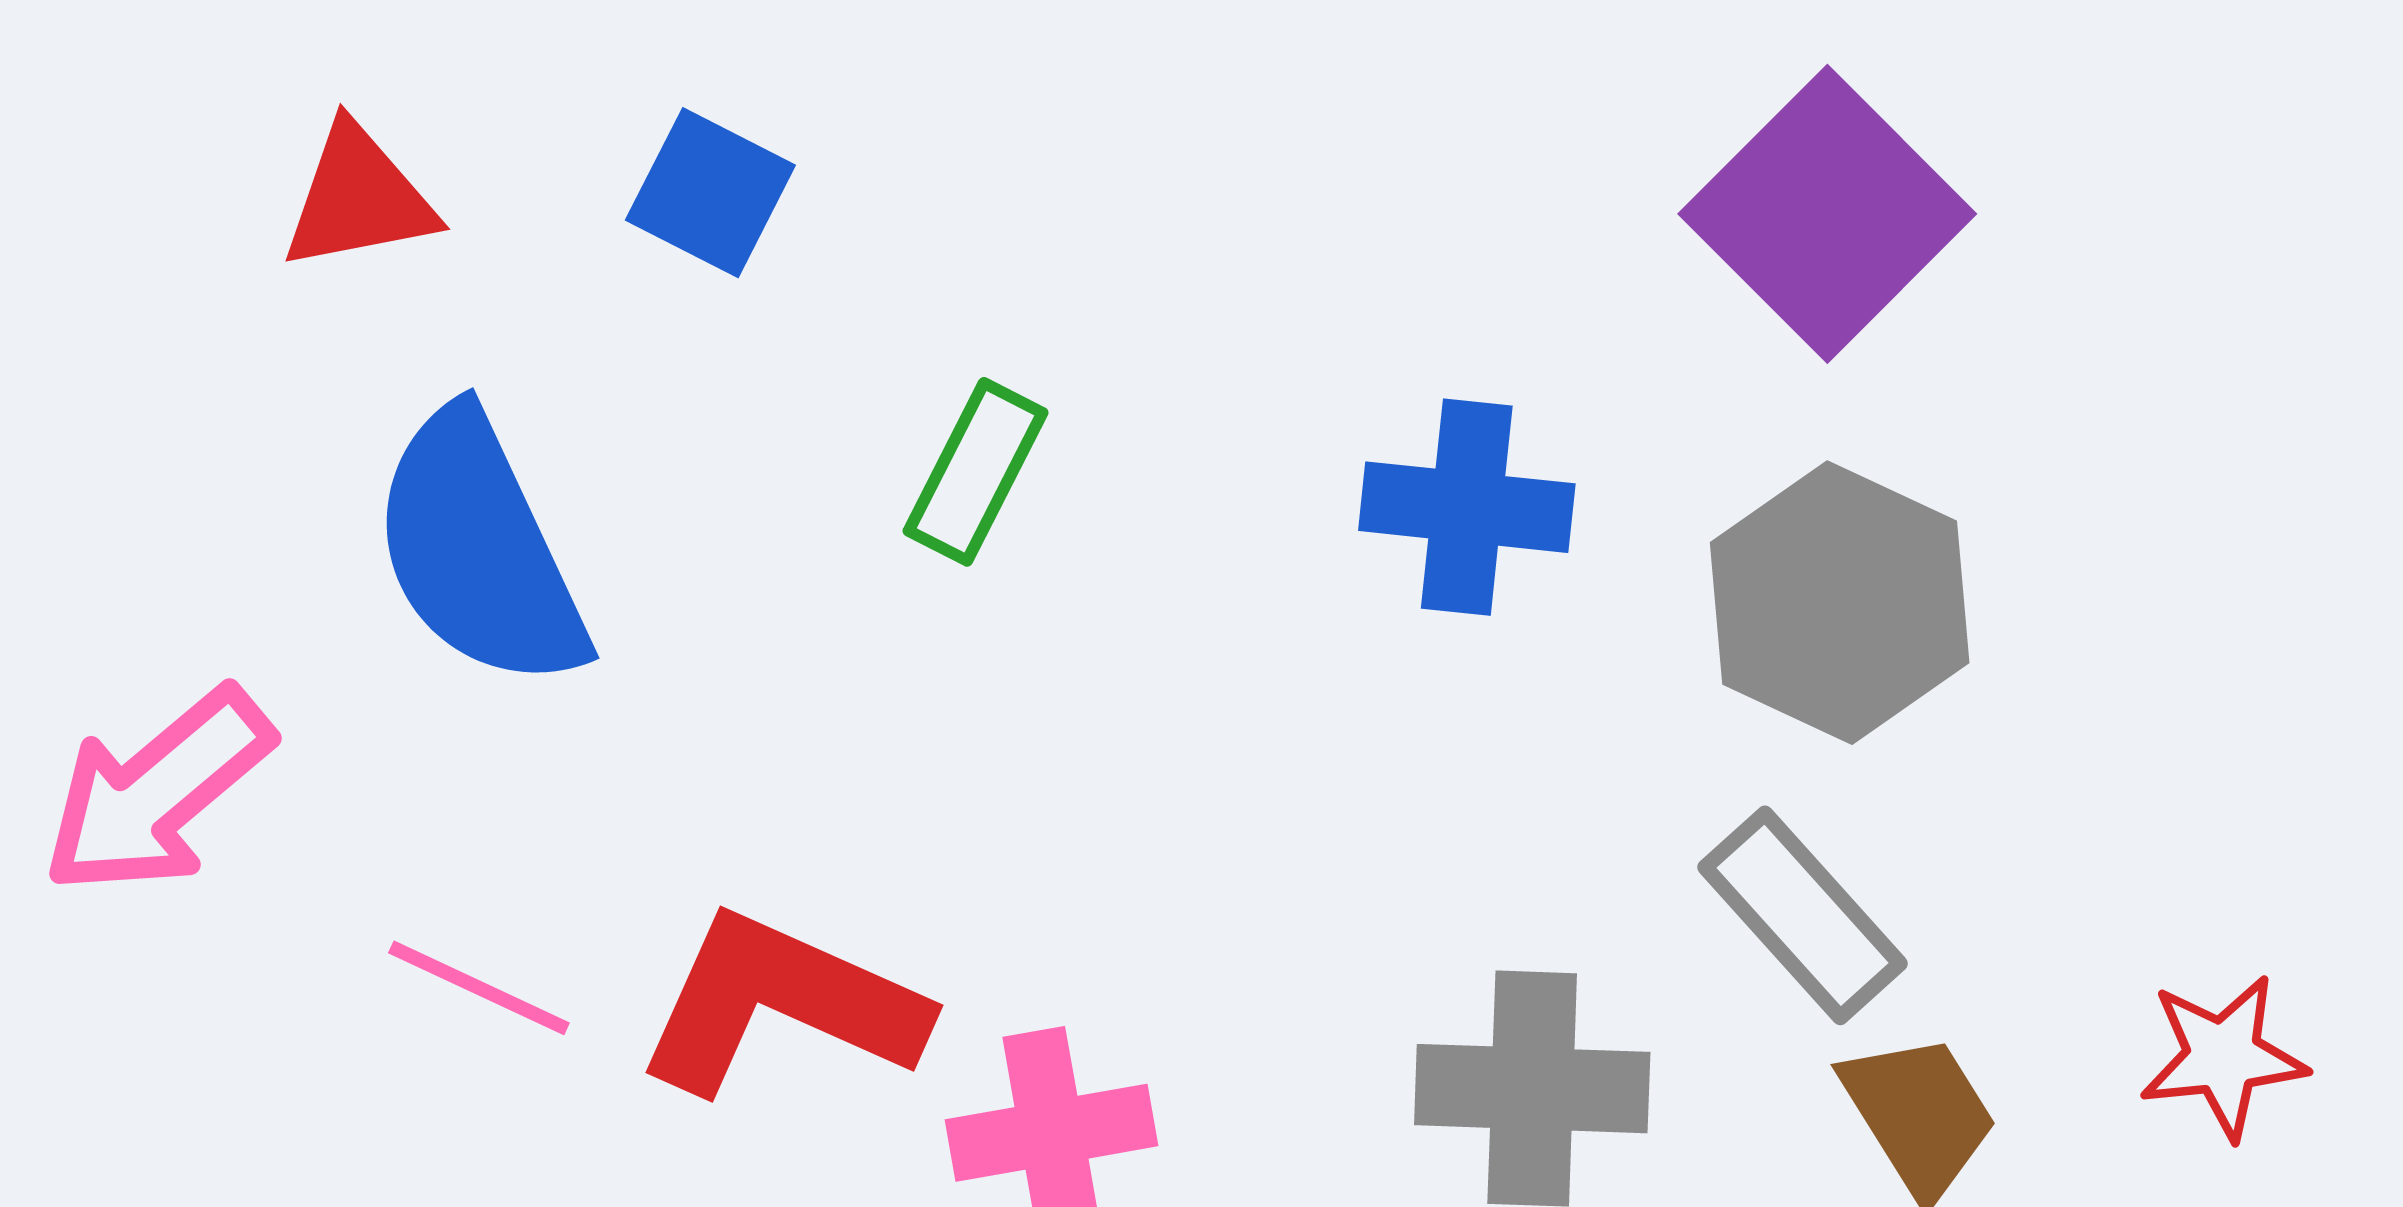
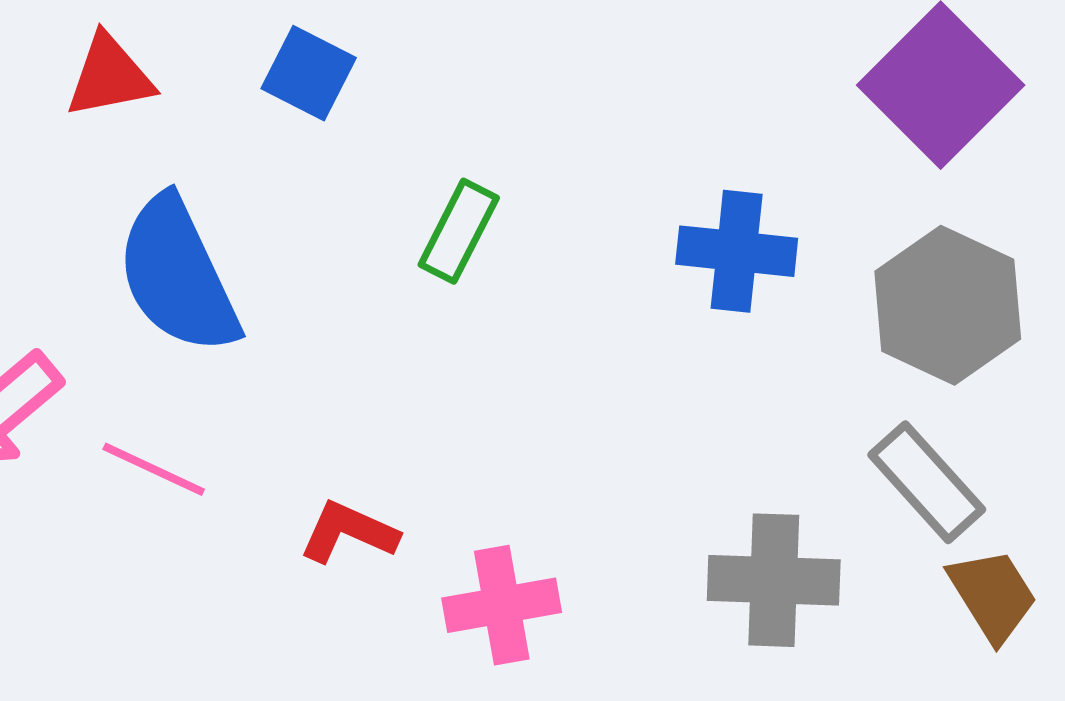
pink line: (479, 988) -> (154, 469), moved
red L-shape: (781, 1004) -> (349, 532), size x0.6

